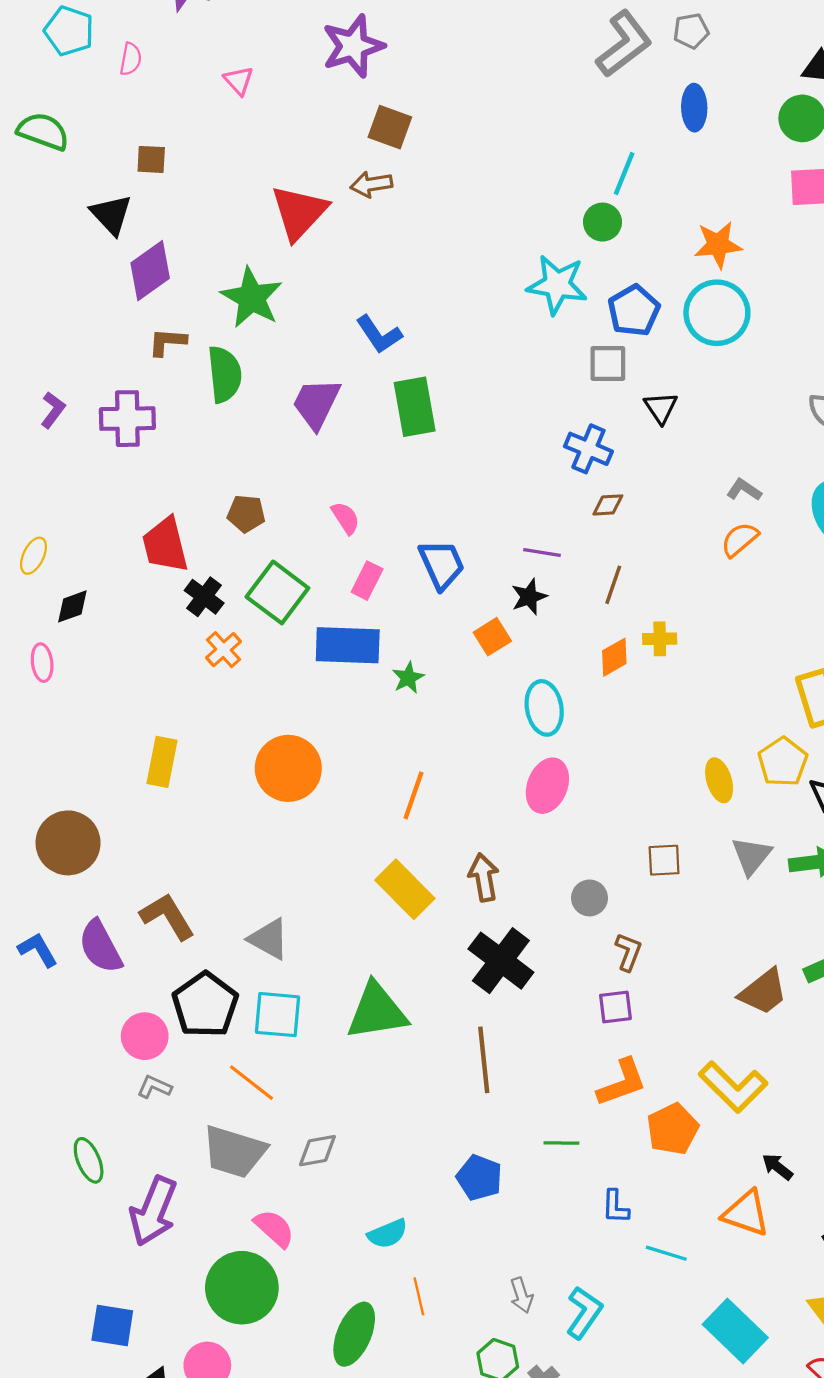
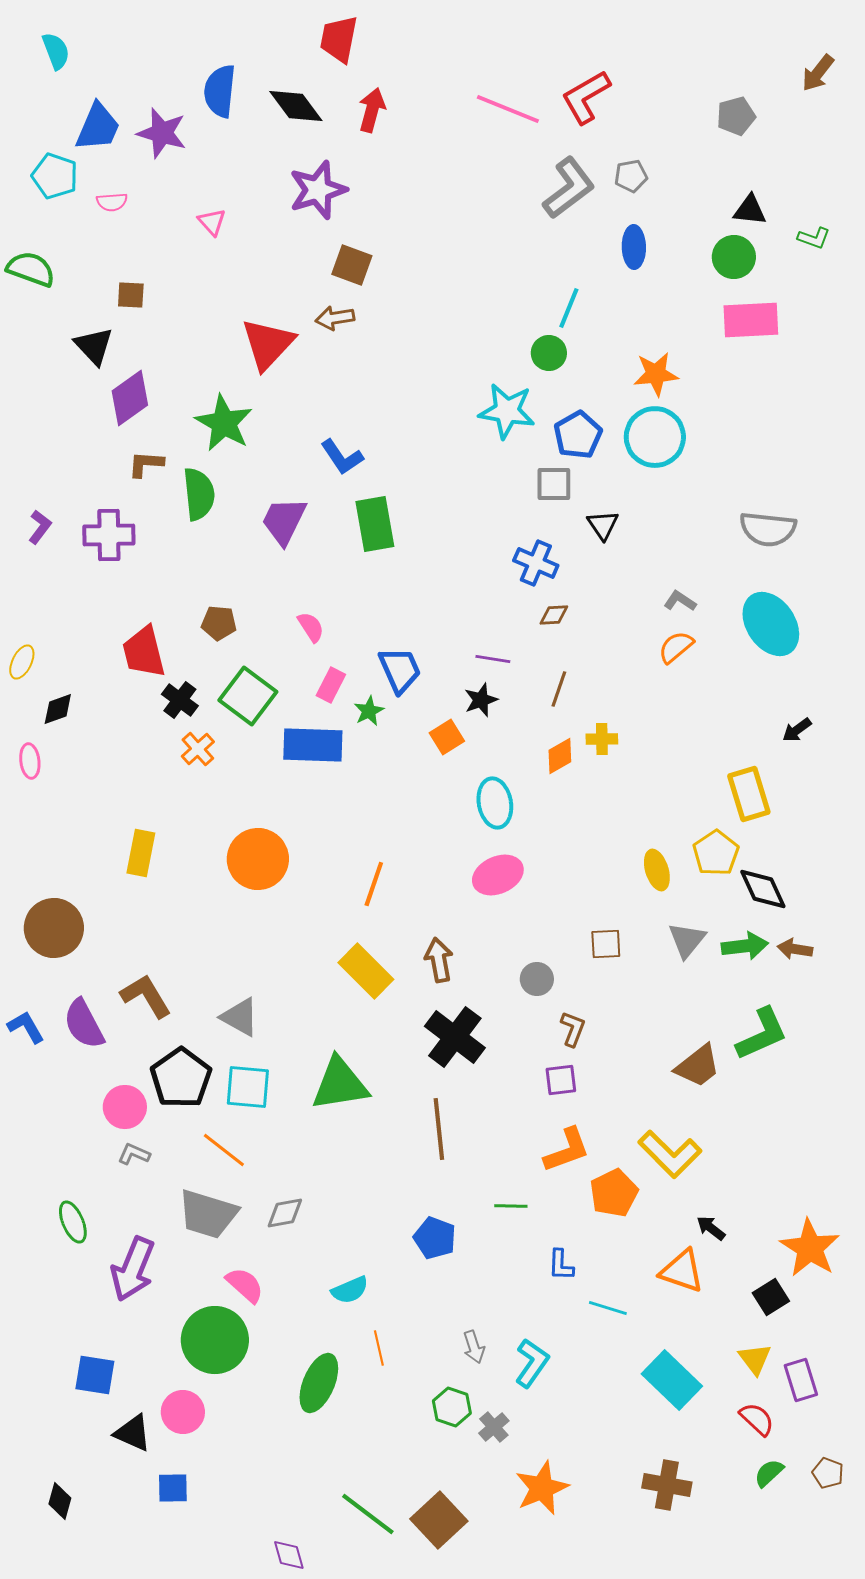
pink semicircle: (131, 59) -> (112, 202), turned 76
green star: (408, 678) -> (369, 711), moved
pink ellipse: (547, 786) -> (498, 875), turned 45

